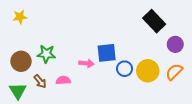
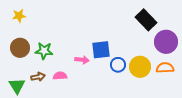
purple circle: (175, 44) -> (166, 42), size x1.5
brown circle: (21, 61) -> (20, 48), moved
orange semicircle: (174, 72) -> (165, 68), turned 42
brown arrow: (40, 81) -> (38, 77), turned -64

